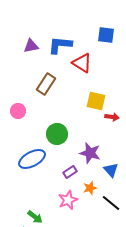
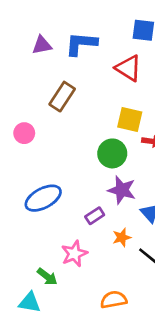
red triangle: (82, 63) -> (128, 68), moved
green circle: (57, 134) -> (112, 153), moved
pink star: (68, 200) -> (74, 254), moved

